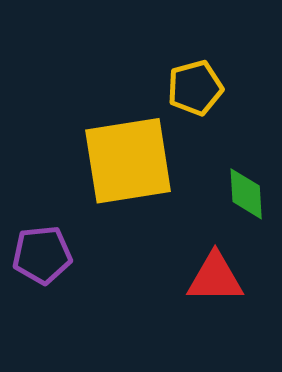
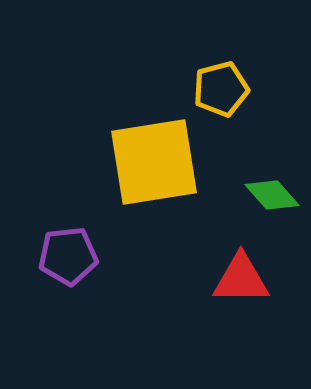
green diamond: (246, 194) -> (272, 195), turned -38

